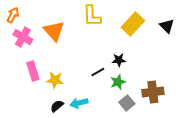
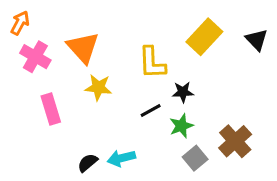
yellow L-shape: (92, 16) -> (152, 63), moved
yellow star: (55, 80) -> (98, 87), moved
brown cross: (153, 92) -> (235, 141), turned -35

